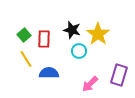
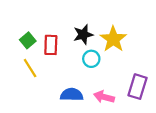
black star: (72, 30) -> (83, 35), turned -30
blue semicircle: (49, 73) -> (72, 95), moved
pink arrow: (90, 84) -> (104, 97), turned 60

